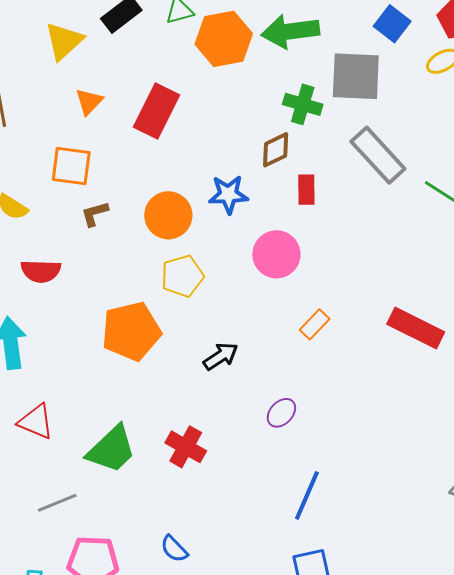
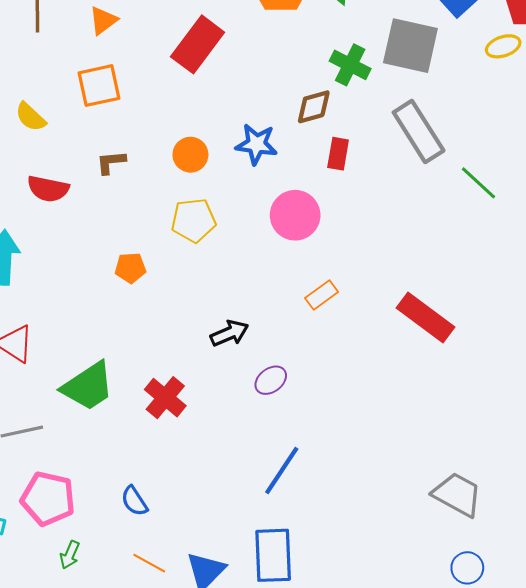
orange triangle: (89, 102) -> (103, 20), moved
orange square: (71, 166) -> (99, 86), turned -30
brown L-shape: (95, 214) -> (111, 162), moved
orange circle: (168, 215) -> (190, 155), size x0.7
orange pentagon: (131, 331) -> (130, 268), size x0.5
black arrow: (221, 356) -> (229, 333), moved

